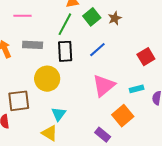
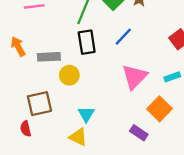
gray rectangle: (33, 45) -> (49, 57), moved
yellow circle: (47, 79) -> (69, 75), size x0.7

